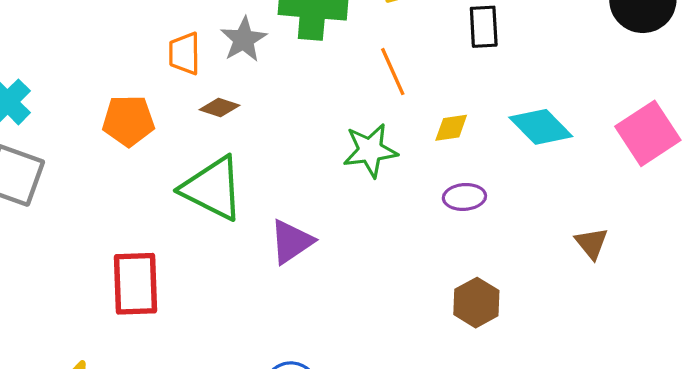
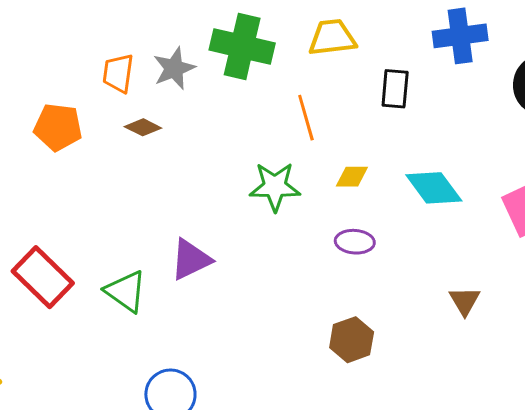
green triangle: (213, 188) -> (126, 291), moved, size x0.7
red rectangle: (135, 284) -> (43, 277), turned -52

